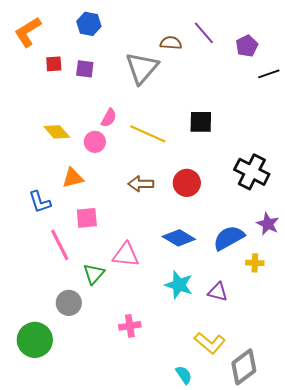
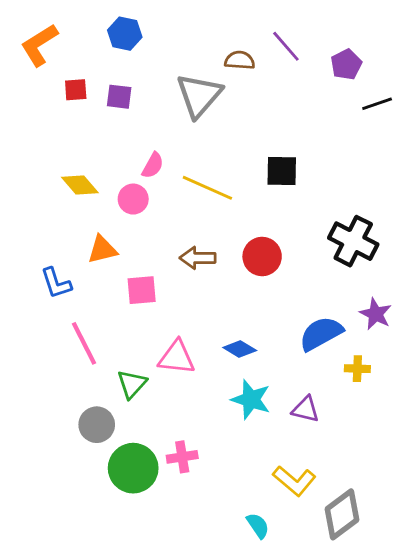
pink square: (87, 218) -> (142, 290), moved
blue diamond: (179, 238) -> (240, 349), moved, size x0.7
green circle: (35, 340) -> (133, 468), moved

